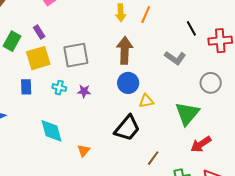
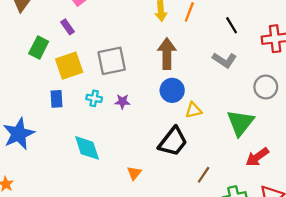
black line: (191, 28) -> (232, 25), moved
purple rectangle: (39, 32) -> (67, 27), moved
orange triangle: (84, 151) -> (134, 173), moved

